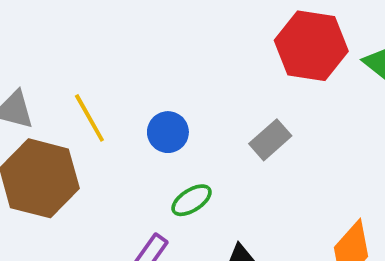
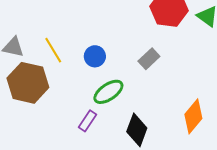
green ellipse: (191, 200) -> (108, 92), size x1.4

